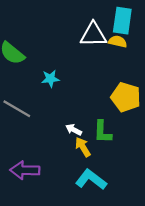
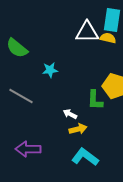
green L-shape: (103, 132) -> (95, 100), moved
yellow arrow: (83, 147) -> (78, 129), turned 108

